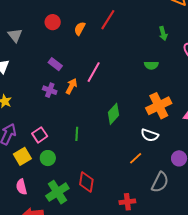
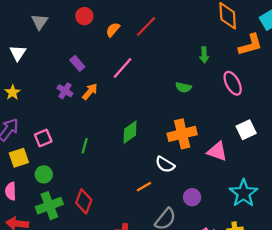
pink line: (94, 72) -> (122, 68), moved
green circle: (48, 158) -> (44, 174), moved

